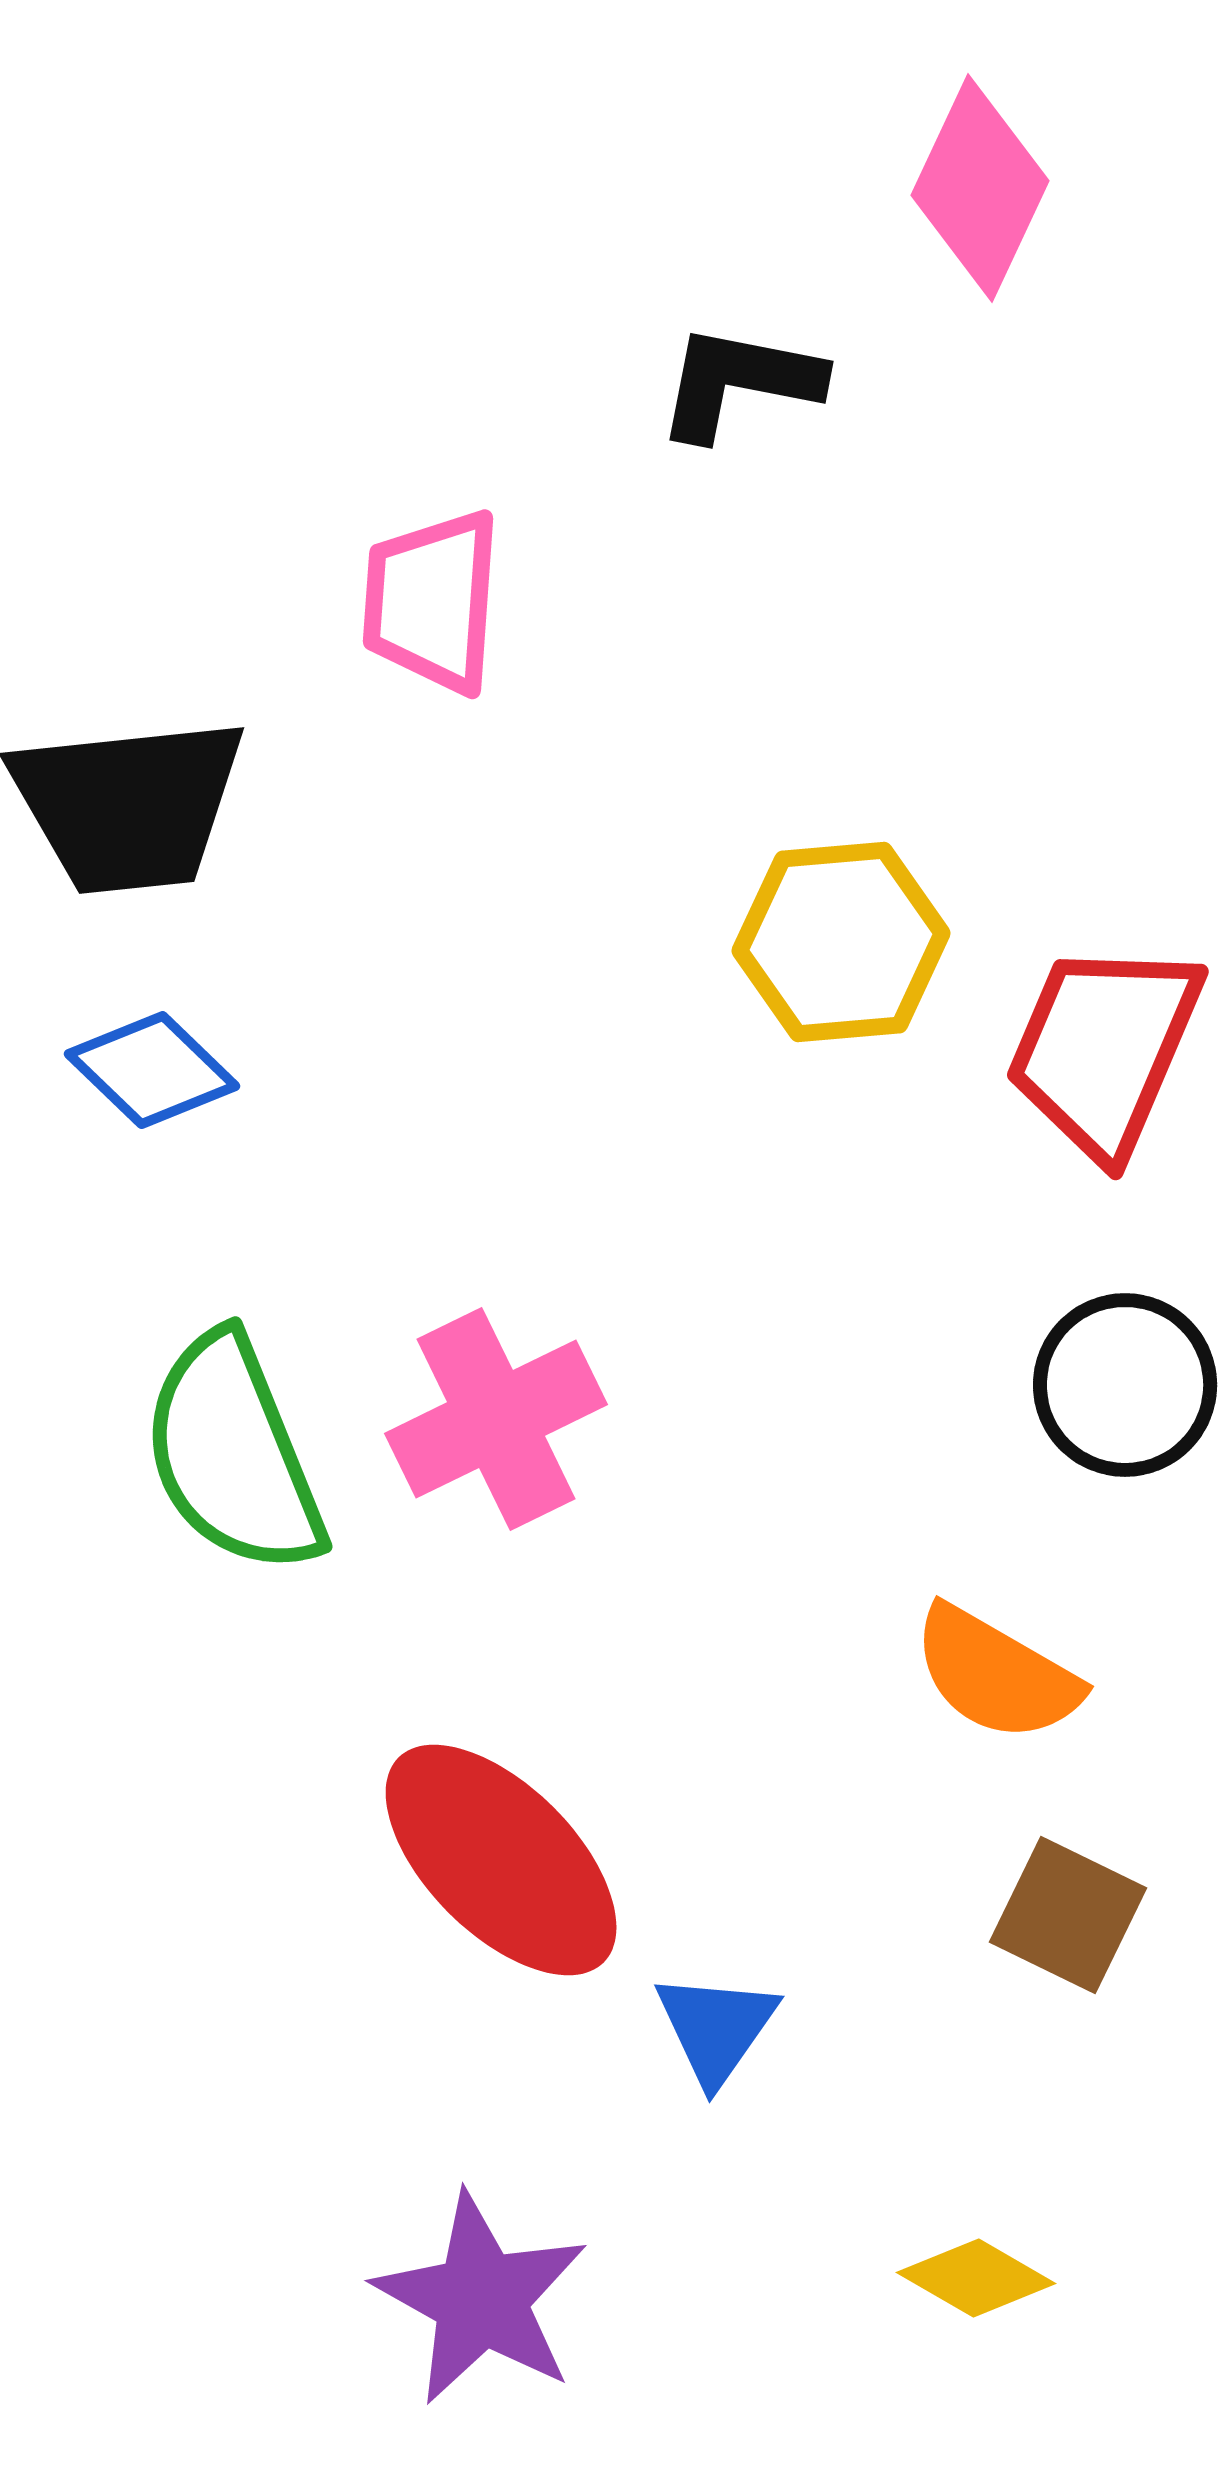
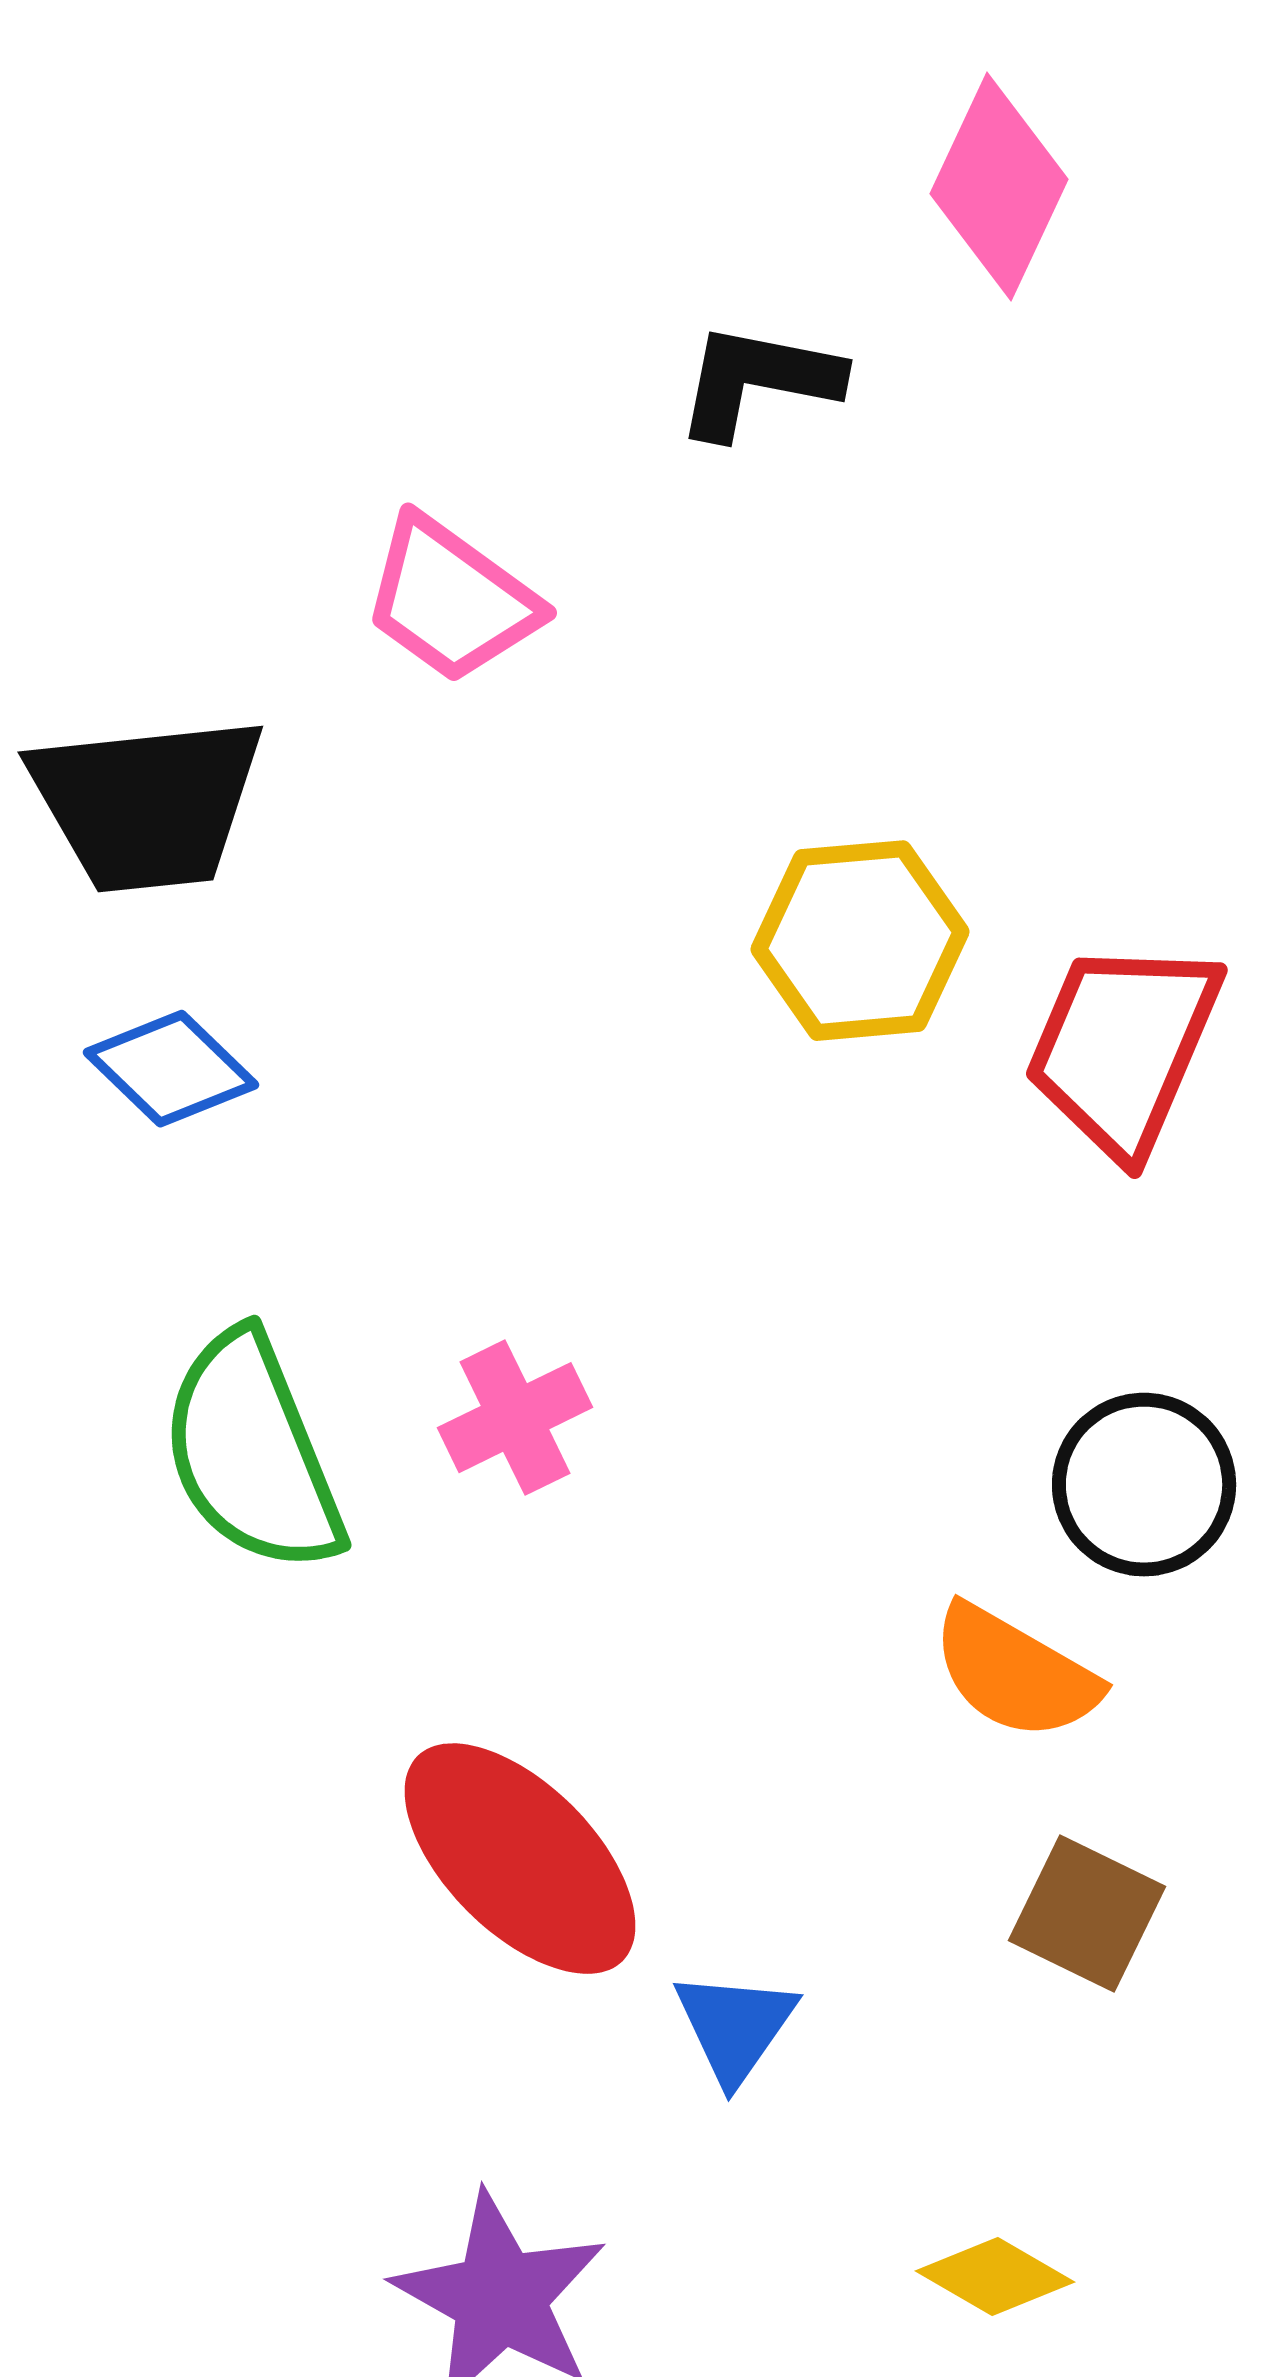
pink trapezoid: (432, 601) -> (451, 600), turned -58
black circle: (1125, 1385) -> (1144, 1485), moved
pink cross: (496, 1419) -> (515, 1418), size x0.7

